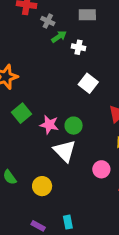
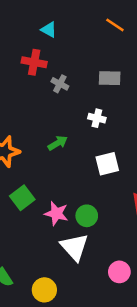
green arrow: (59, 37) -> (58, 143), moved
white square: (88, 83) -> (107, 164), turned 36

